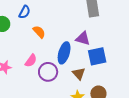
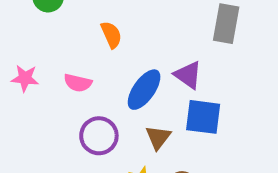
pink semicircle: (31, 61) -> (78, 83), turned 48
purple circle: (48, 72) -> (99, 136), moved

